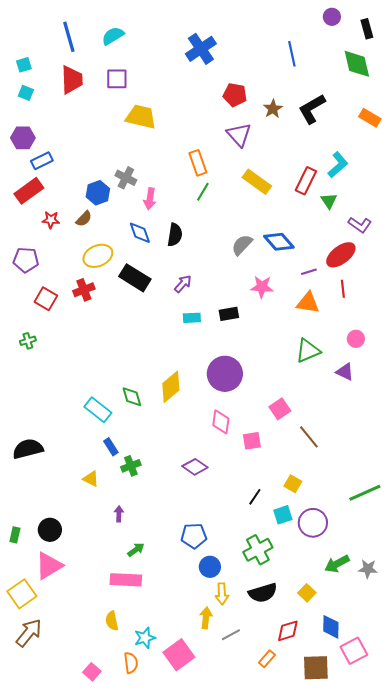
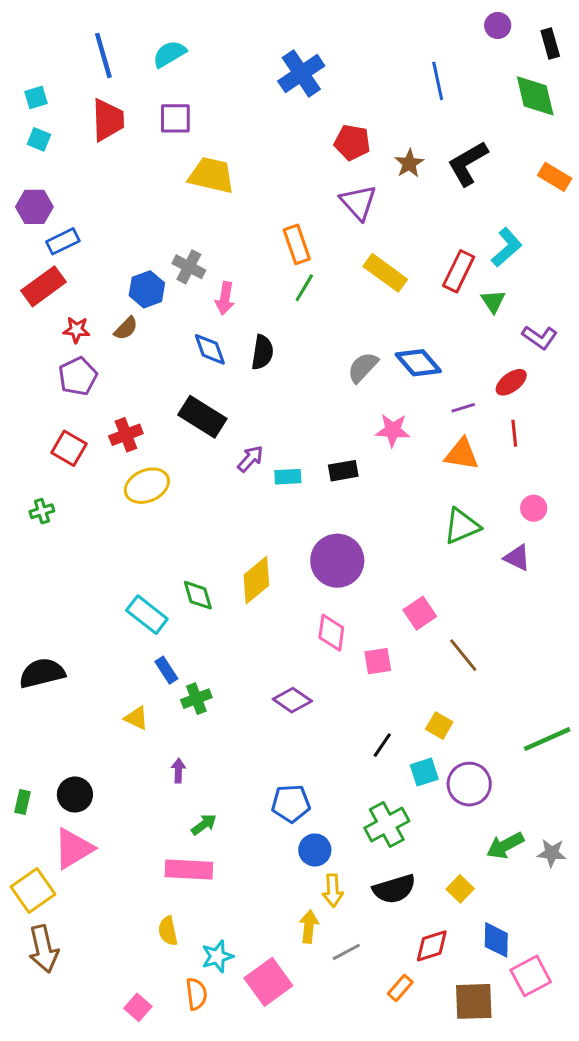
red ellipse: (341, 255) -> (511, 382), size x0.7
yellow ellipse: (98, 256) -> (147, 486), moved
purple pentagon: (26, 260) -> (78, 376), moved, turned -30
purple arrow: (183, 284) -> (250, 459), moved
brown arrow: (29, 633) -> (43, 949), turned 128

